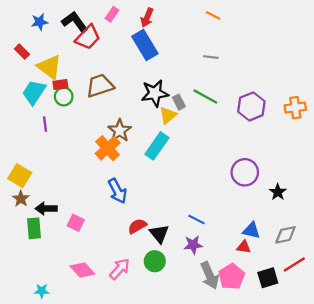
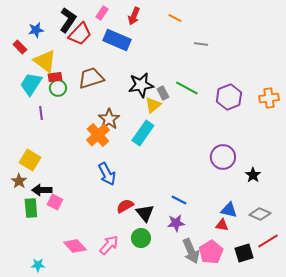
orange line: (213, 15) -> (175, 18), moved
blue star: (40, 22) -> (36, 30), moved
black L-shape: (75, 22) -> (68, 20), turned 70
blue rectangle: (145, 45) -> (117, 40), moved, turned -36
gray line: (211, 57) -> (201, 44), moved
yellow square: (20, 176) -> (30, 160), moved
pink square: (76, 223) -> (55, 202), moved
gray diamond: (285, 235) -> (260, 214), turned 35

